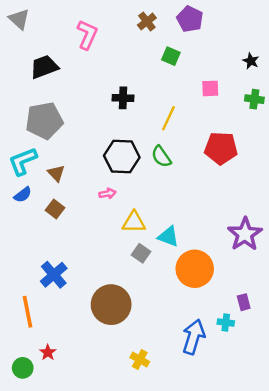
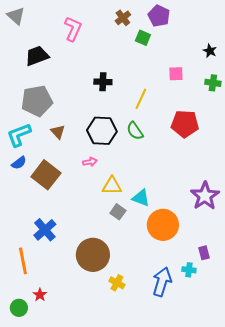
green square: (171, 56) -> (143, 38), moved
brown triangle: (56, 173) -> (58, 132), moved
brown square: (55, 209) -> (46, 175), size x1.8
yellow cross: (140, 360) -> (117, 283), moved

